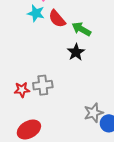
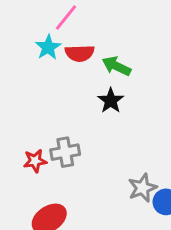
cyan star: (36, 13) -> (48, 47), turned 30
red semicircle: (57, 19) -> (80, 53), turned -48

